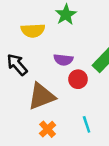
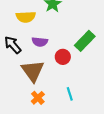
purple semicircle: (63, 60) -> (40, 42), moved
brown triangle: (41, 96) -> (33, 71), turned -45

